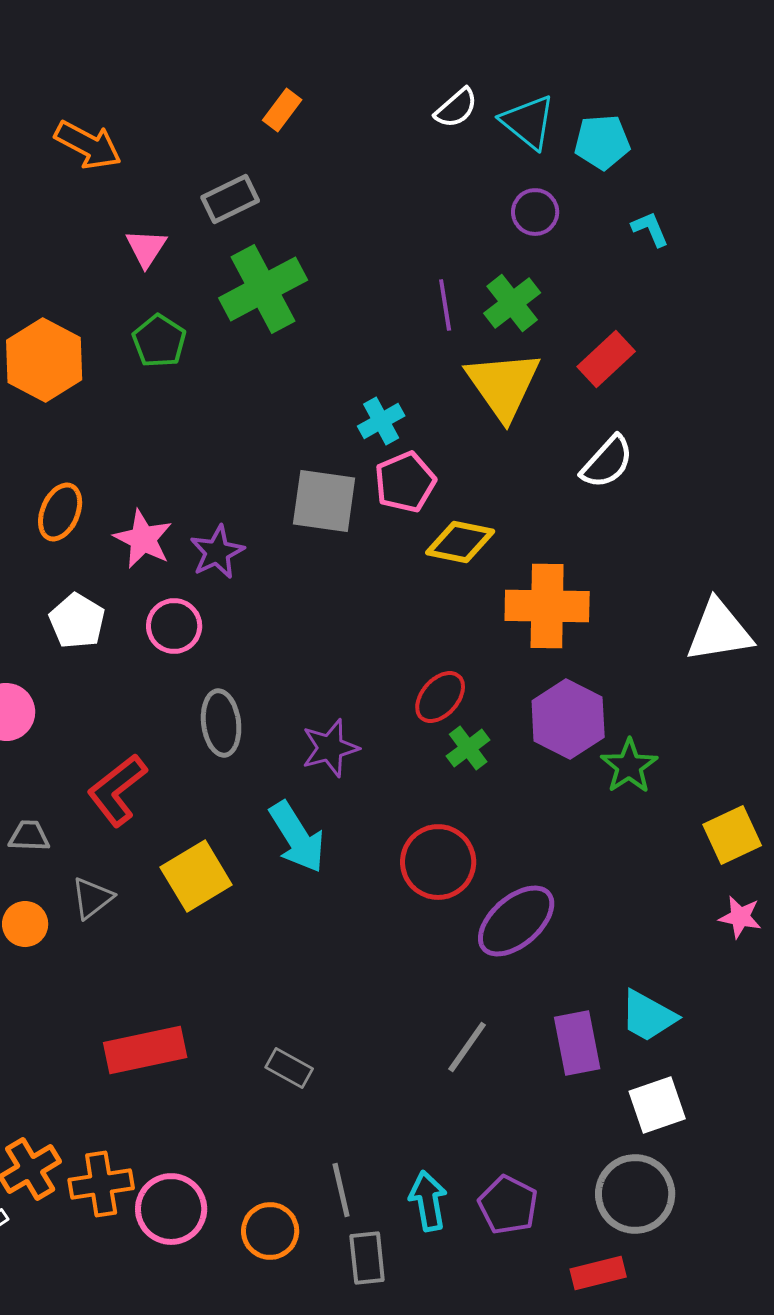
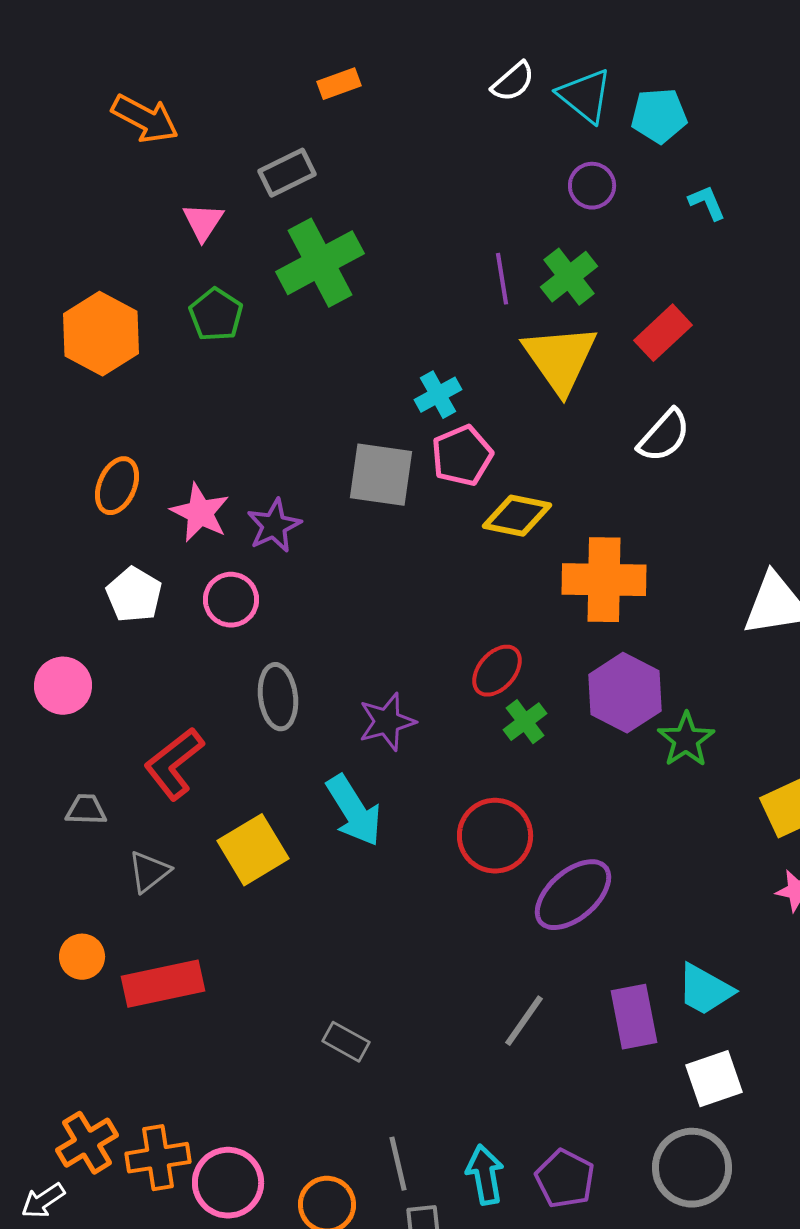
orange rectangle: (282, 110) -> (339, 84), turned 33
orange circle: (25, 924) -> (82, 957), moved
red rectangle: (145, 1050) -> (163, 984), moved

